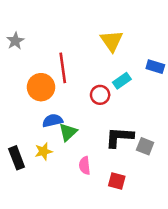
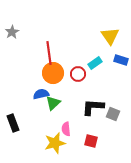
yellow triangle: (112, 41) -> (110, 36), moved
blue rectangle: (155, 67) -> (121, 60), moved
orange circle: (41, 87) -> (53, 73), moved
yellow star: (44, 151) -> (55, 143), moved, size x1.5

